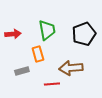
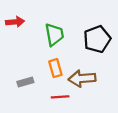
red arrow: (13, 34) -> (15, 22), moved
orange rectangle: (38, 54) -> (55, 68), moved

